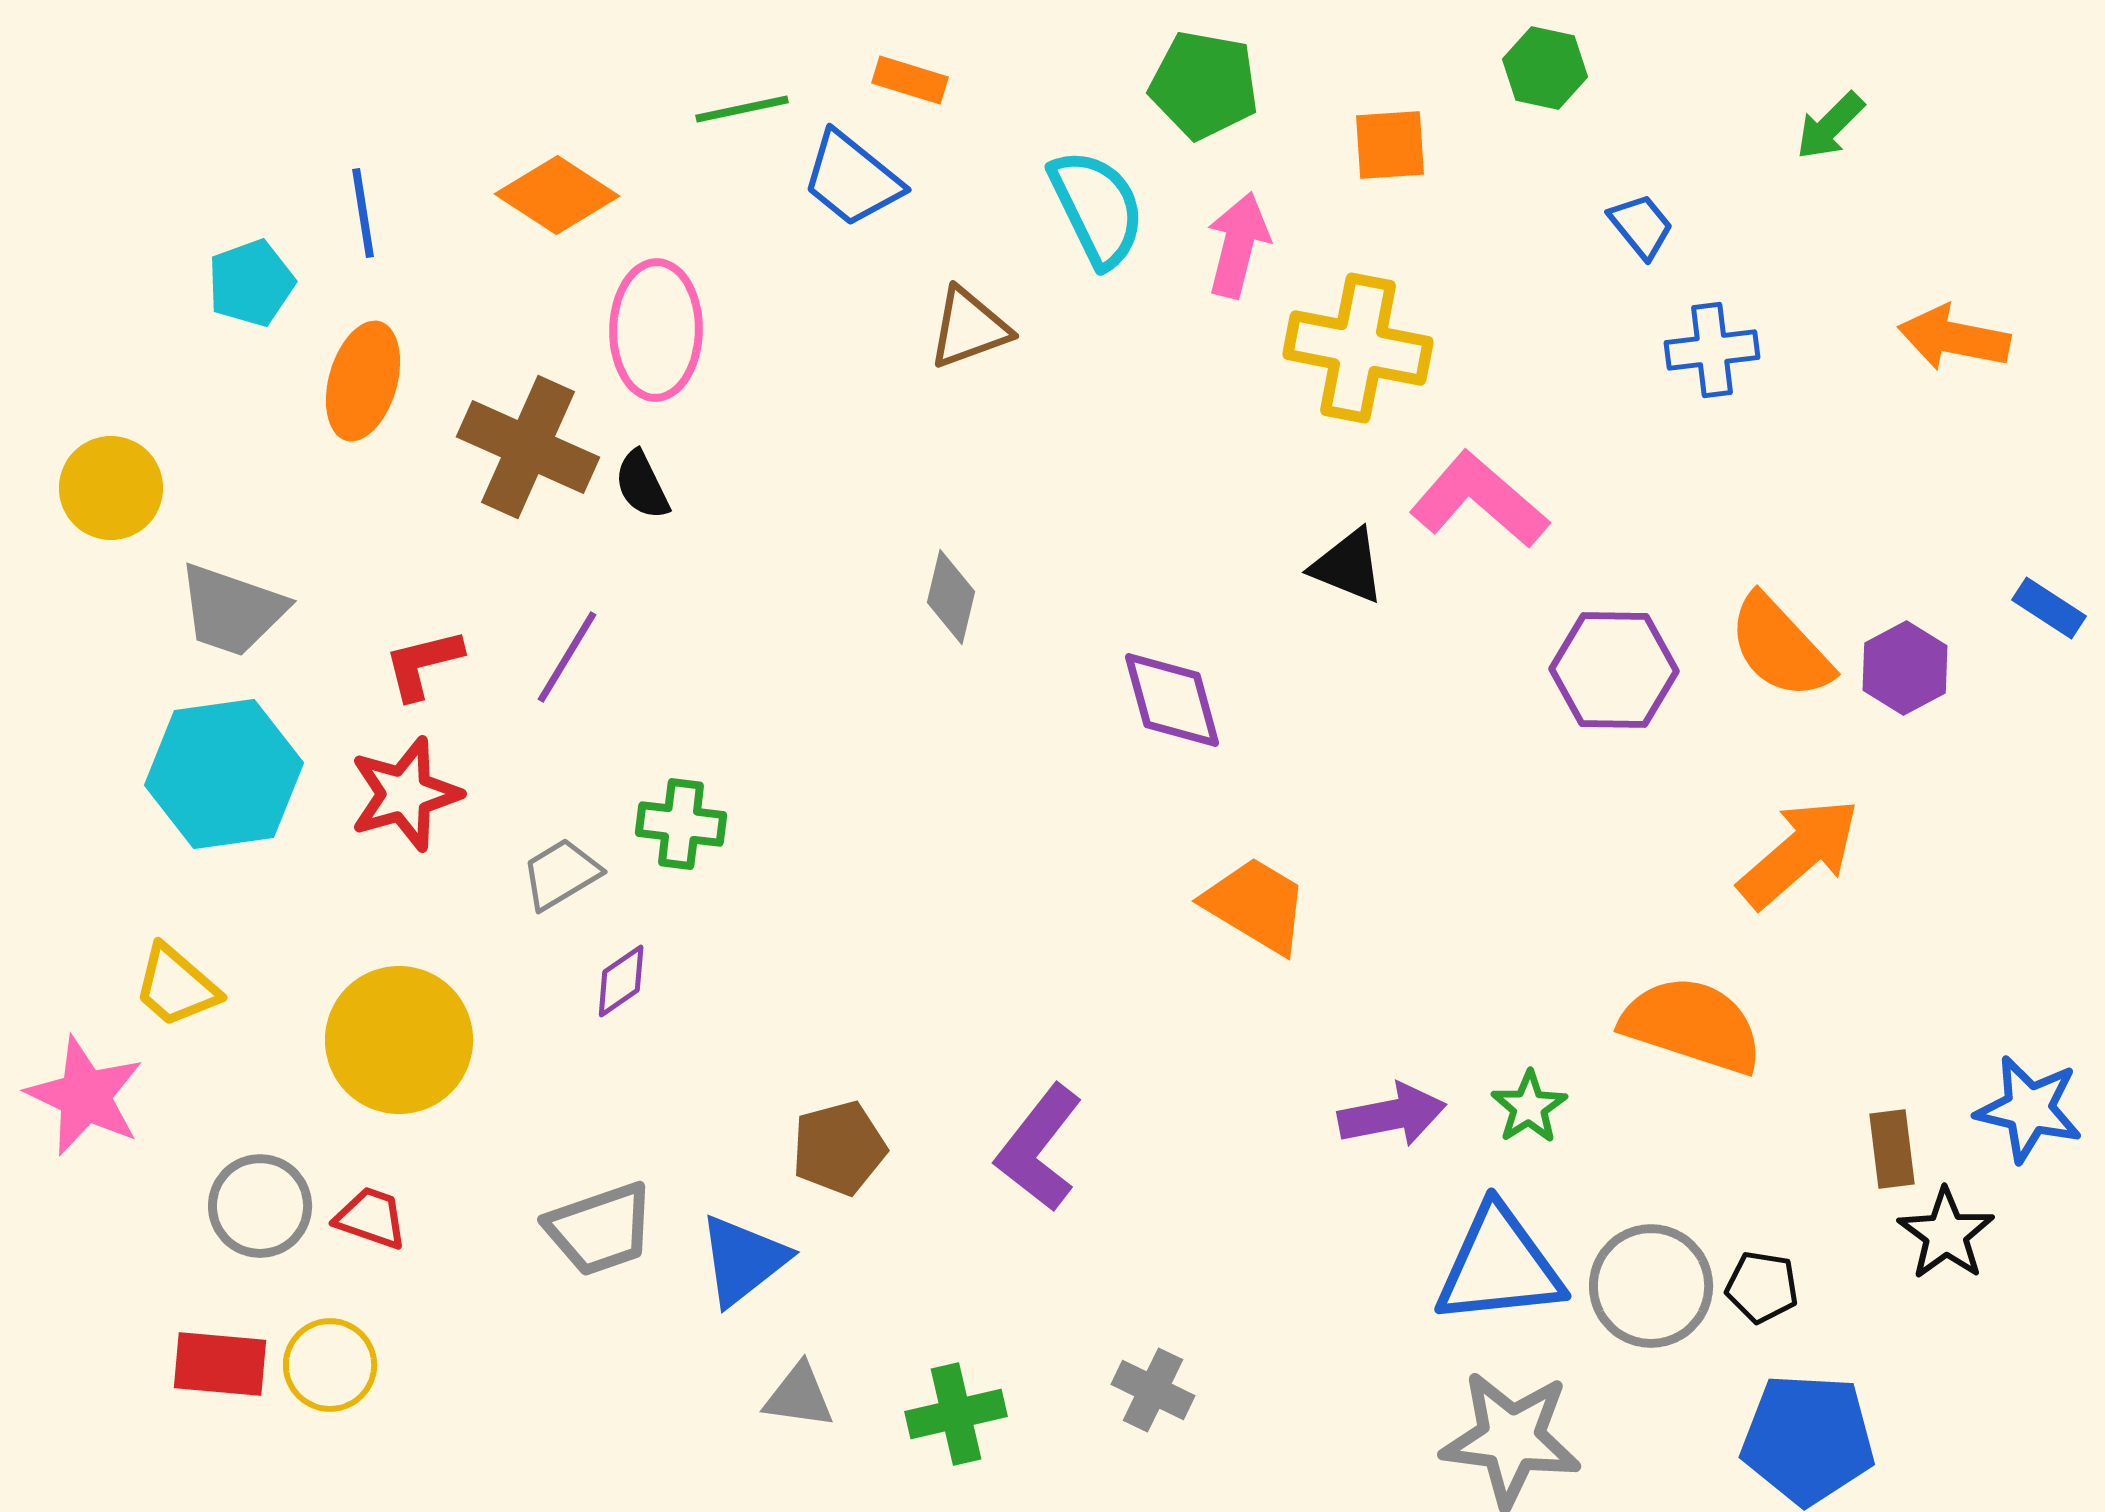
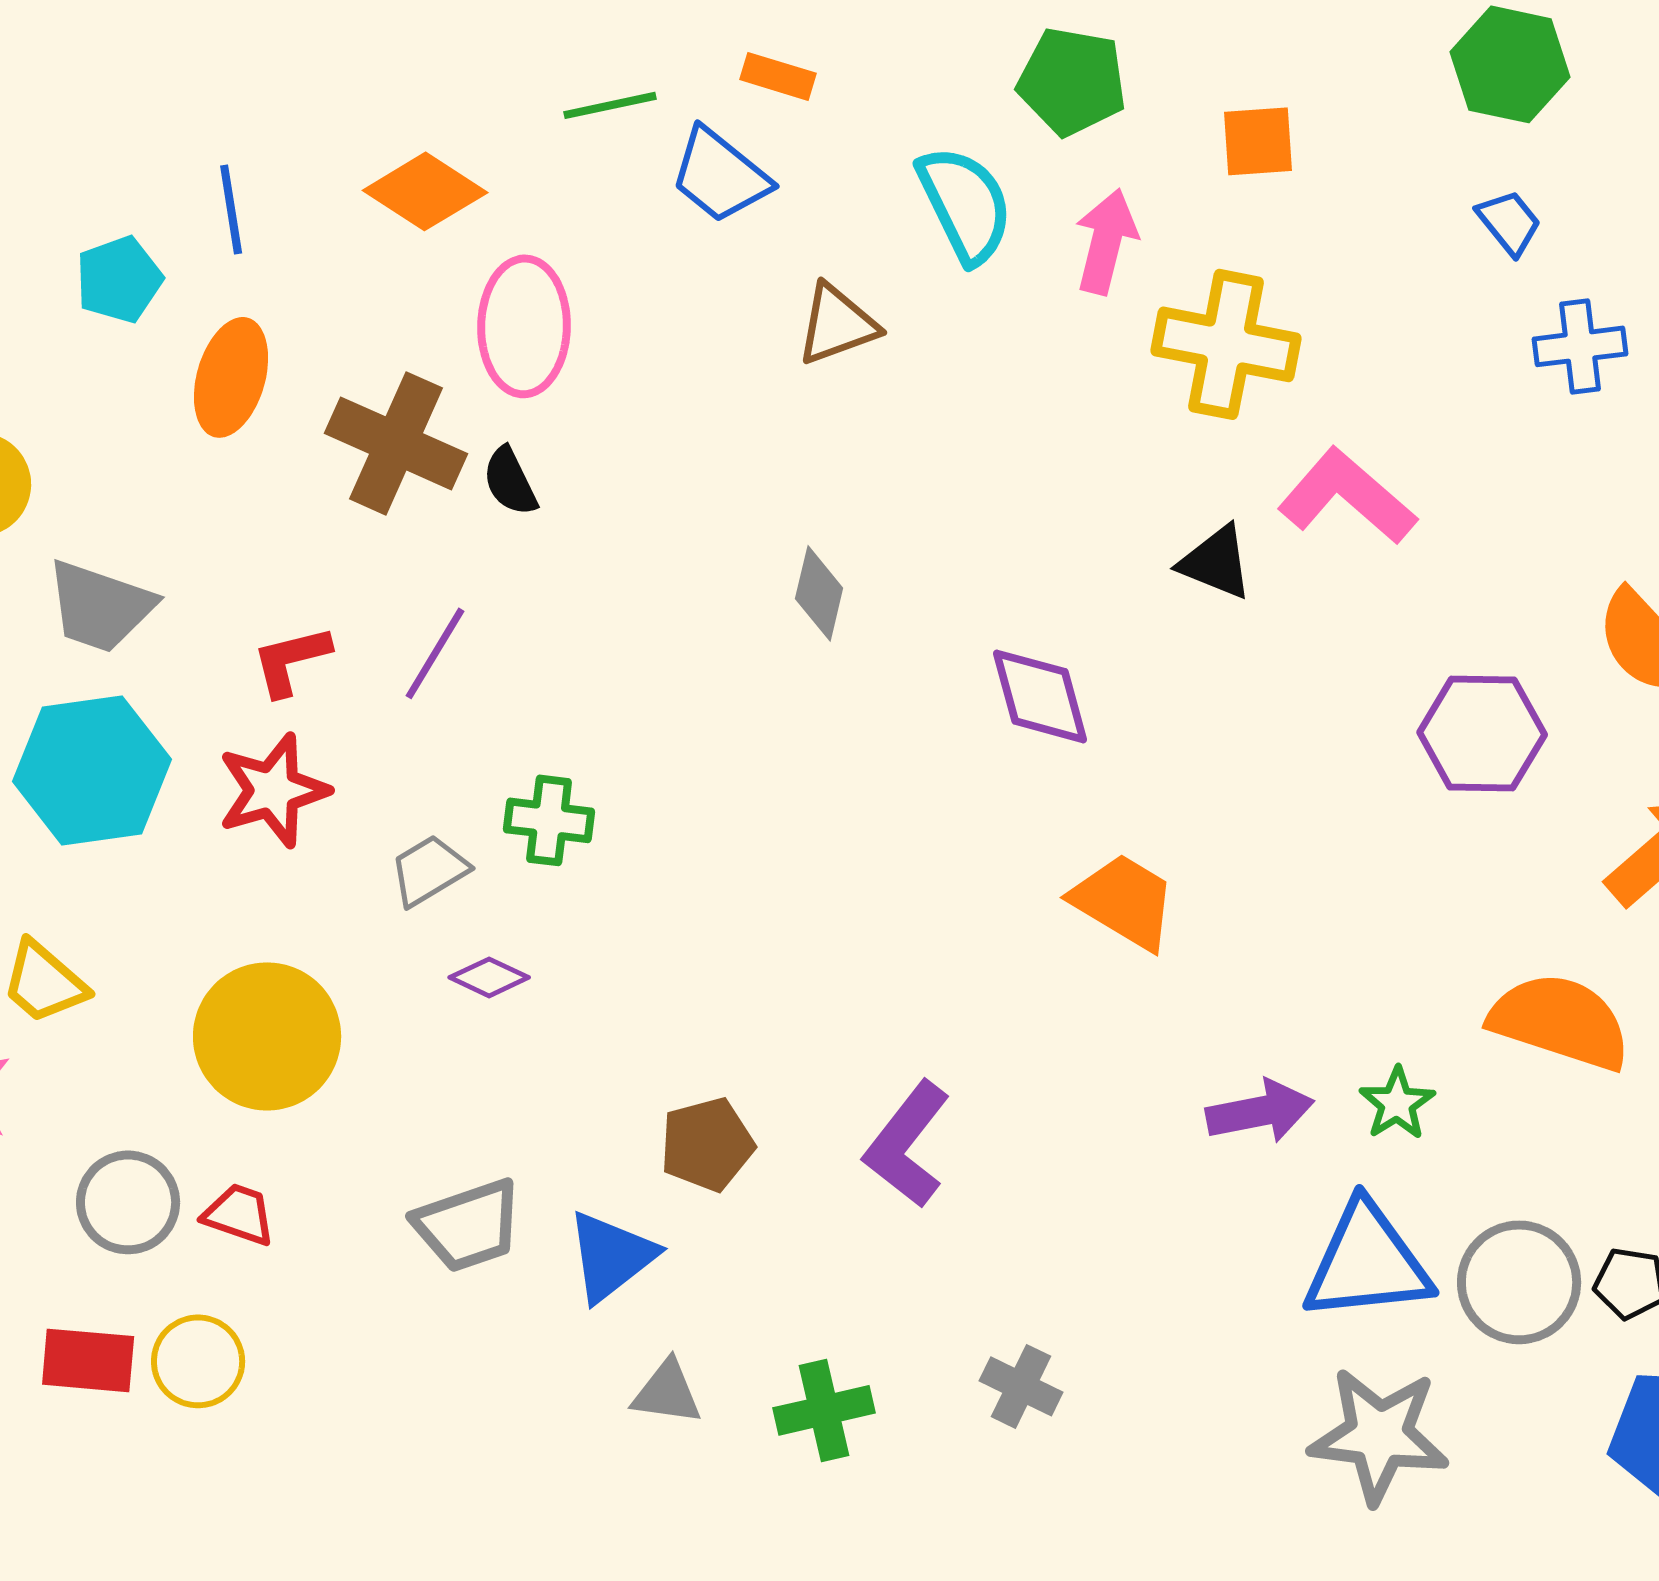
green hexagon: (1545, 68) -> (1510, 64), moved, size x1.4
purple hexagon: (1614, 670) -> (1482, 733), moved
purple diamond: (621, 981) -> (489, 977), turned 60

